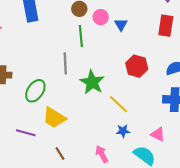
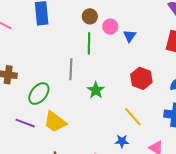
green star: (92, 82) -> (96, 90), size x0.7
yellow line: (118, 104) -> (133, 117), moved
purple line: (26, 133) -> (25, 123), moved

